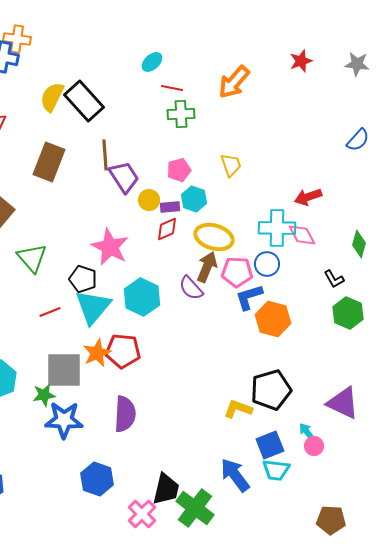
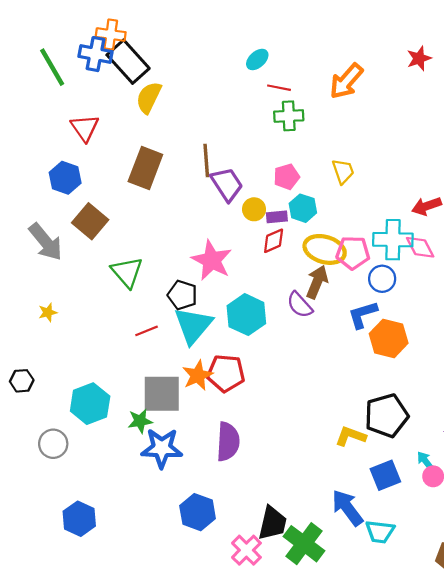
black rectangle: (84, 101) -> (128, 62), moved
pink pentagon: (237, 272) -> (353, 253), moved
cyan trapezoid: (276, 470) -> (380, 532), moved

